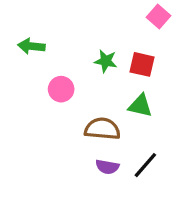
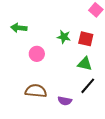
brown semicircle: (102, 129) -> (36, 91), moved
black line: (145, 165) -> (88, 86), moved

